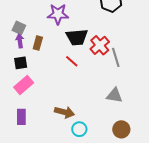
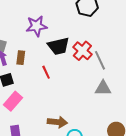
red line: (72, 61) -> (46, 72), moved, turned 32
gray triangle: (115, 95) -> (103, 88), moved

